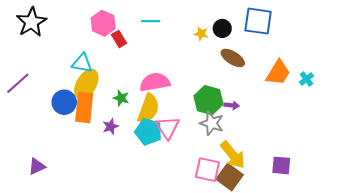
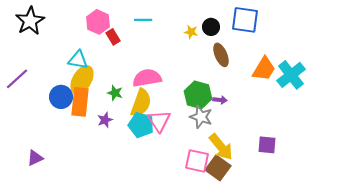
brown ellipse: (233, 58) -> (221, 55), turned 35
cyan cross: (307, 79) -> (291, 75), size x2.0
purple square: (281, 165) -> (267, 145), moved

